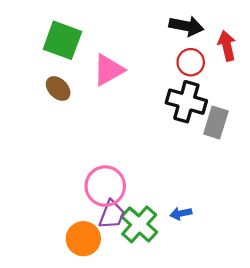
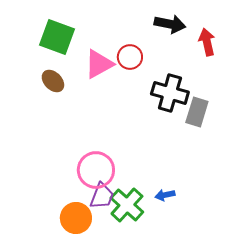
red circle: (191, 62) -> (130, 57), moved

